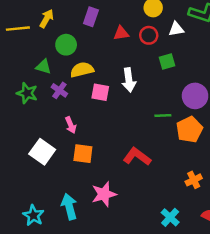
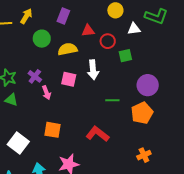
red circle: (149, 35) -> (108, 41), moved
green triangle: (44, 67) -> (11, 100), moved
yellow semicircle: (82, 70) -> (67, 49), moved
green line: (163, 116) -> (112, 100), moved
pink arrow: (71, 125) -> (46, 93), moved
white square: (42, 152) -> (18, 143), moved

